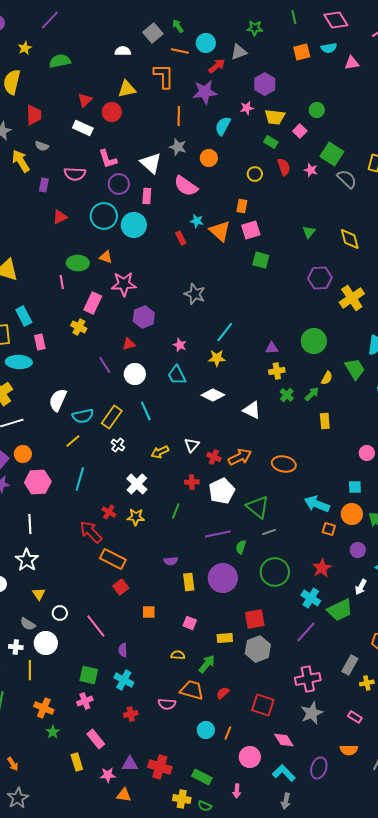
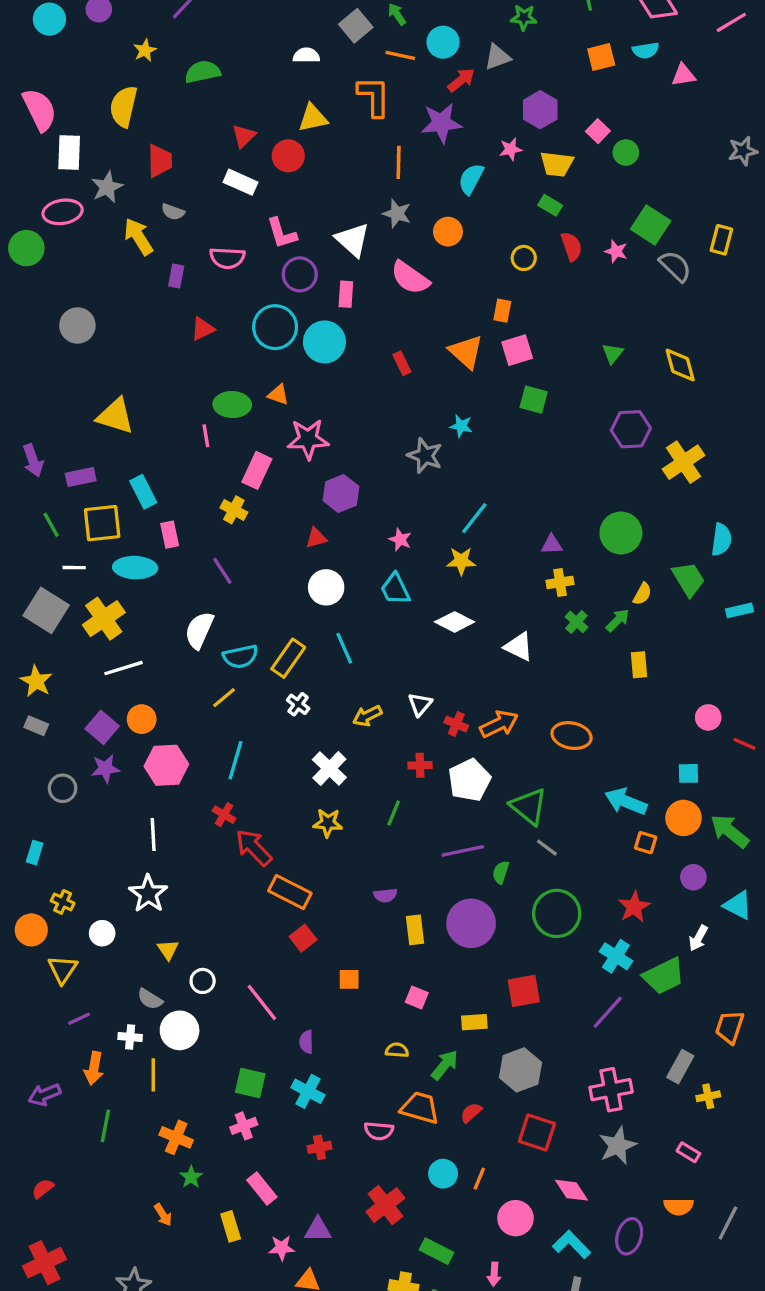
pink square: (300, 131) -> (598, 131), moved
cyan star: (197, 221) -> (461, 426), moved
purple line: (105, 365) -> (222, 571), moved
red cross: (109, 512) -> (224, 815), moved
gray line: (269, 532) -> (547, 848), turned 56
gray hexagon: (258, 649) -> (520, 1070), moved
orange arrow: (13, 764) -> (163, 1215), moved
red cross: (160, 767) -> (385, 1205), moved, turned 35

